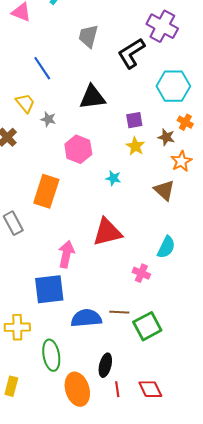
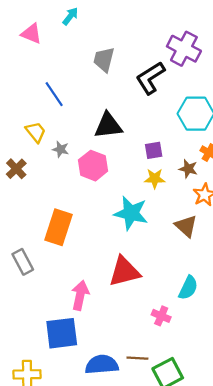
yellow star: (135, 146) -> (155, 179), turned -30
pink hexagon: (78, 149) -> (93, 166), moved
cyan star: (113, 178) -> (131, 213), size x2.0

